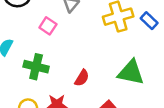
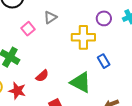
blue rectangle: (149, 21) -> (104, 61), moved

